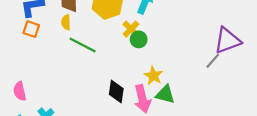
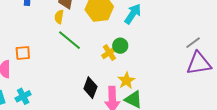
orange square: (31, 29) -> (23, 53), moved, turned -35
yellow cross: (131, 29) -> (109, 53), moved
gray line: (213, 61) -> (193, 43), moved

